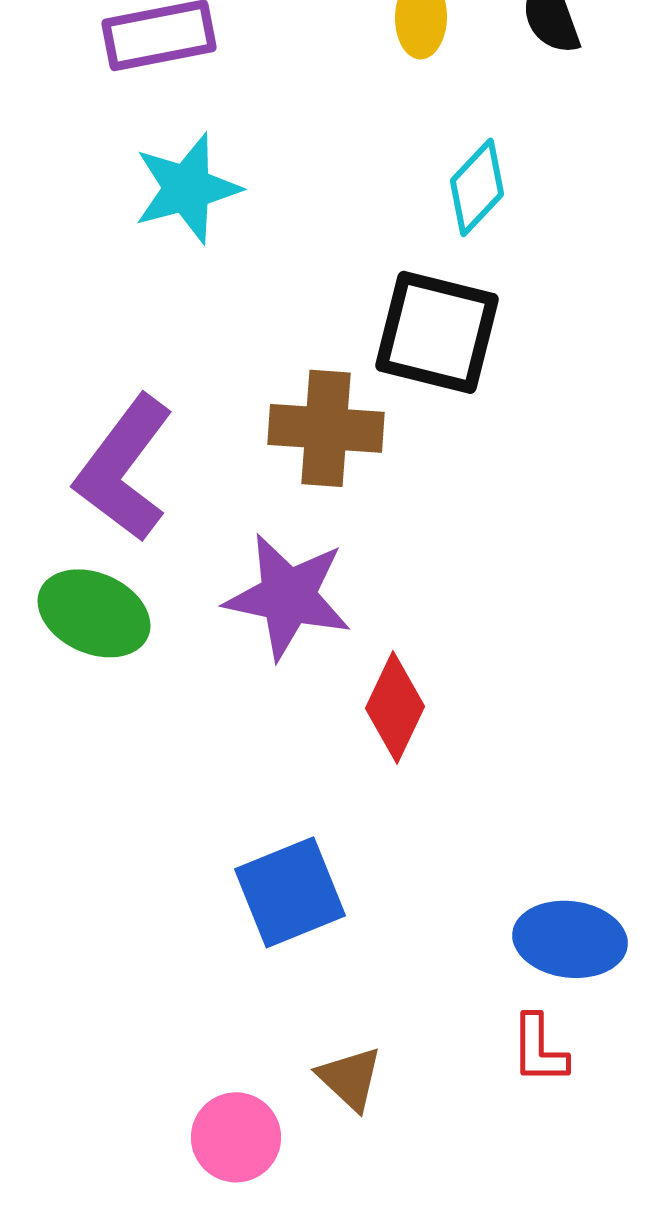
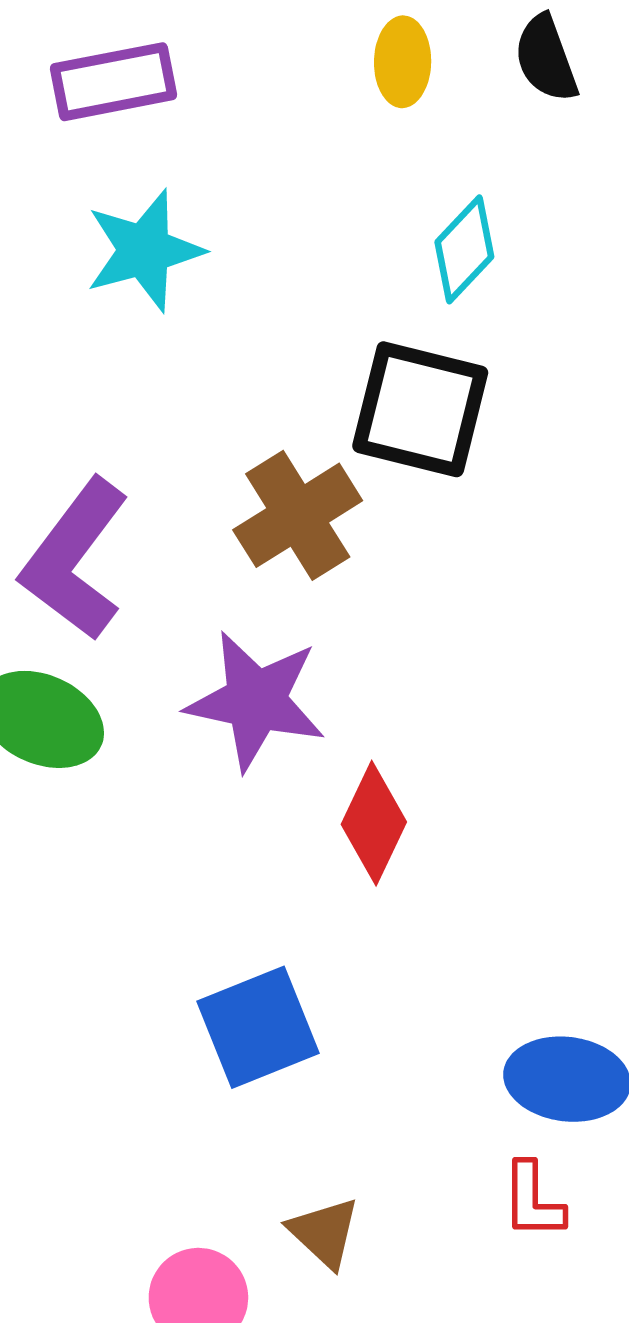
brown cross: (326, 428) -> (298, 515), turned -36

